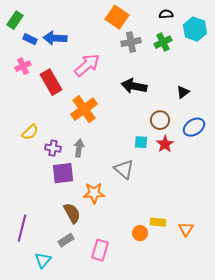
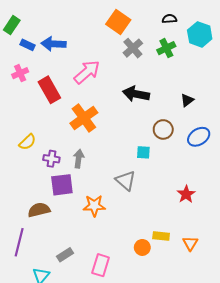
gray cross: (131, 42) -> (133, 48), turned -30
red star: (165, 144) -> (186, 194), moved
brown semicircle: (72, 213) -> (39, 210), moved, turned -75

